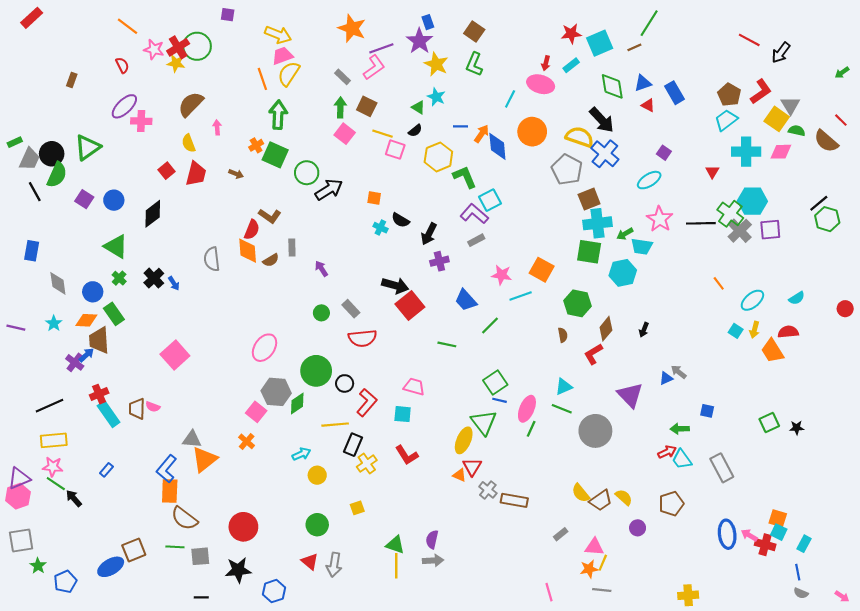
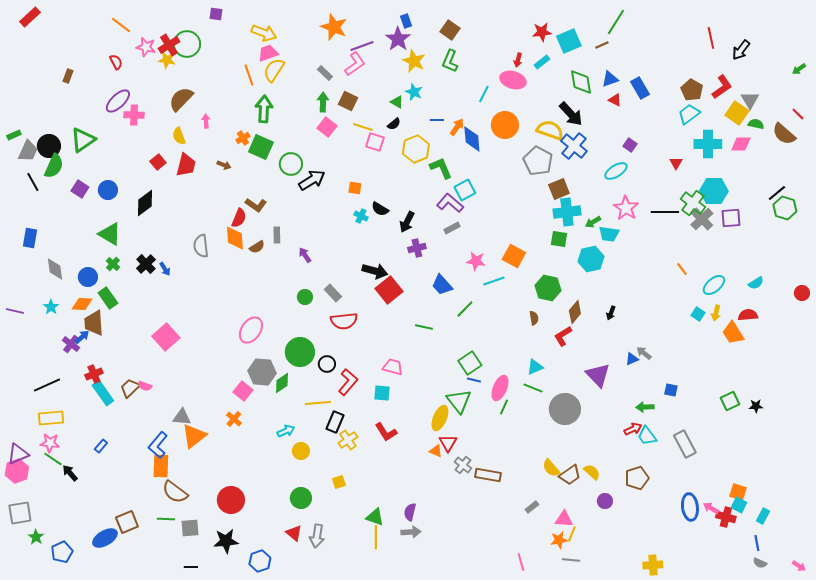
red line: (749, 40) -> (711, 38), turned 50
green square: (589, 252) -> (559, 239), size x0.7
brown trapezoid: (137, 409) -> (130, 388), turned 45

